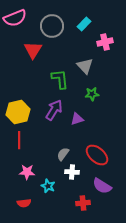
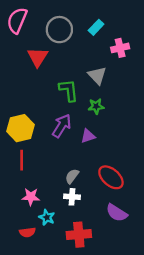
pink semicircle: (15, 18) -> (17, 20), turned 135
green star: (92, 94) -> (96, 106), moved
white cross: (72, 172) -> (72, 197), moved
cyan star: (48, 186) -> (47, 217), moved
red cross: (83, 203) -> (79, 235), moved, size x1.5

